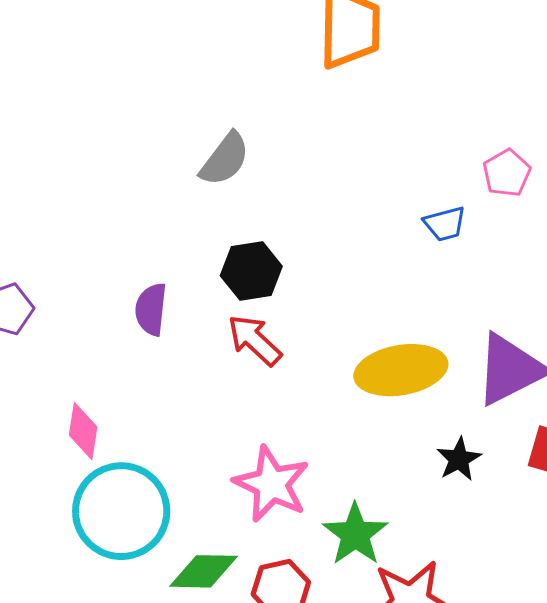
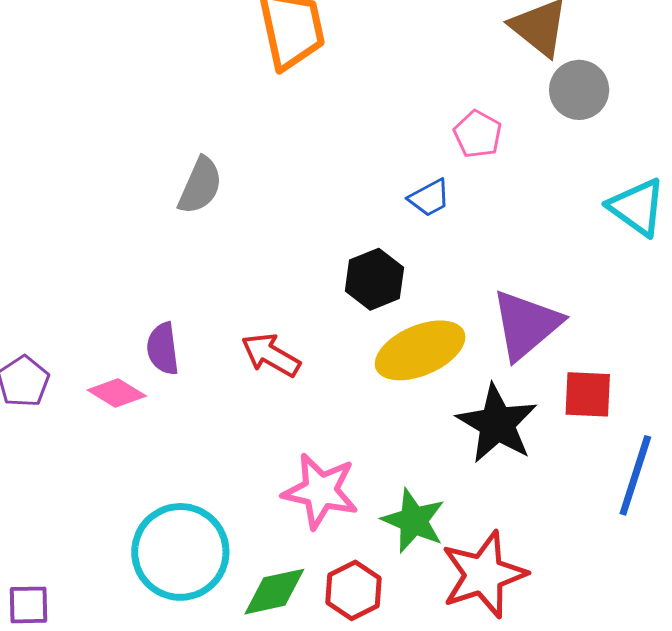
black hexagon: (251, 271) -> (374, 279), moved
pink diamond: (83, 431) -> (117, 393), moved, turned -54
black star: (459, 459) -> (497, 424), size x1.8

